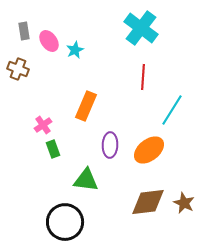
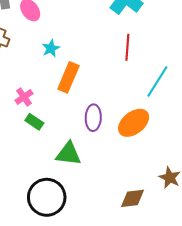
cyan star: (75, 50) -> (51, 48), moved
green rectangle: (53, 149) -> (34, 122), turned -36
brown diamond: (148, 202) -> (133, 198), moved, size x0.7

